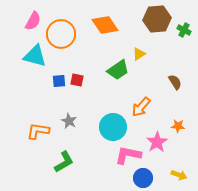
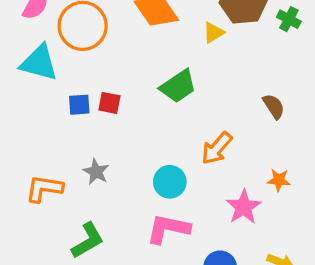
yellow triangle: (139, 54) -> (213, 33), moved
cyan circle: (113, 127) -> (170, 182), size x0.7
pink L-shape: (128, 155) -> (168, 229), moved

